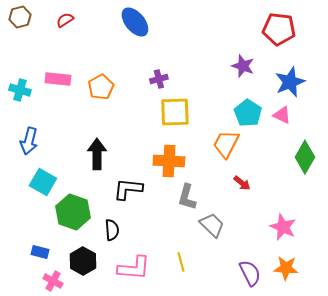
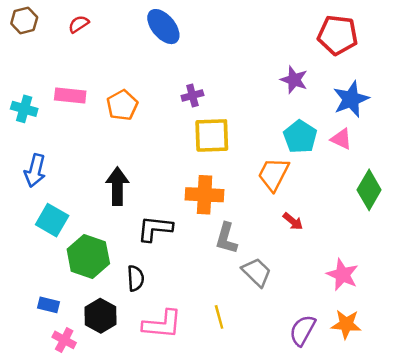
purple semicircle: (250, 273) -> (303, 330), turned -124

